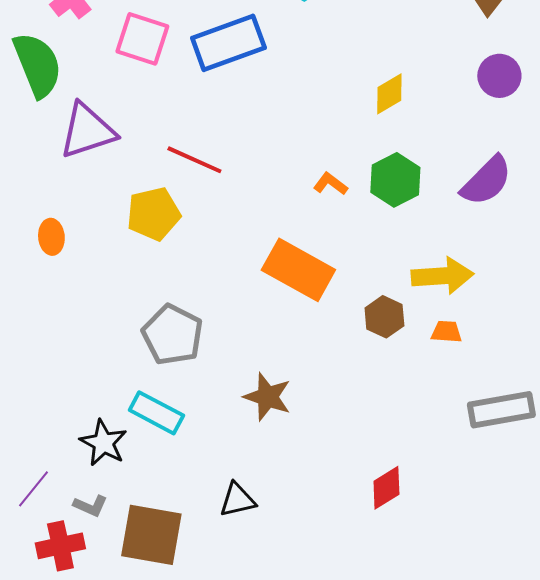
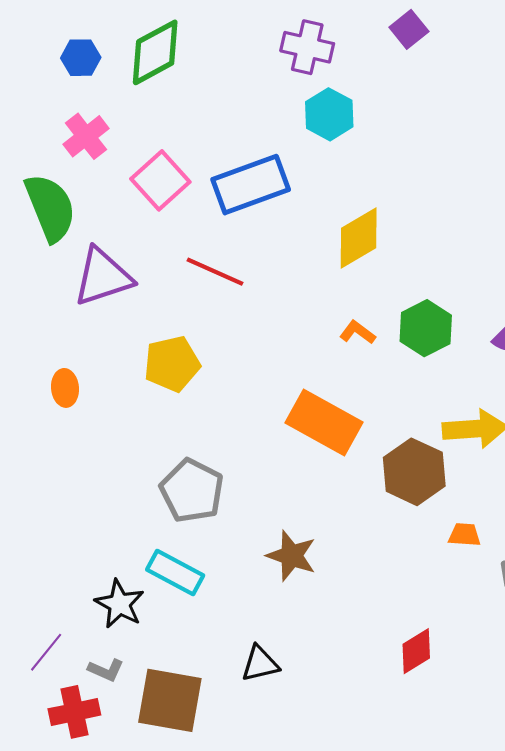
pink square: (142, 39) -> (160, 180), turned 30
yellow diamond: (389, 94) -> (359, 238), moved, size x1.4
red line: (194, 160) -> (215, 272), moved
brown hexagon: (384, 317) -> (414, 472), size x1.5
orange trapezoid: (446, 332) -> (464, 535), moved

